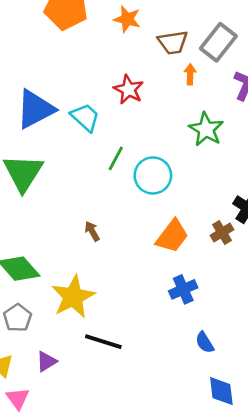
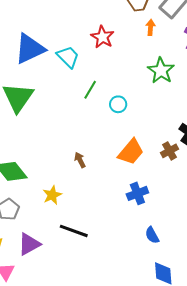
cyan circle: (153, 175) -> (118, 104), size x0.6
brown arrow: (92, 231) -> (80, 160), moved
yellow star: (73, 297) -> (52, 195), size x0.6
purple triangle: (47, 361) -> (29, 244), size x1.4

